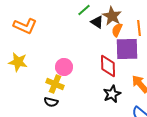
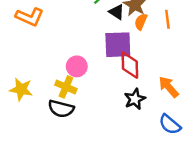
purple square: (127, 49) -> (118, 45), moved
yellow star: (18, 62) -> (21, 89), moved
black semicircle: (51, 102) -> (61, 109), size x1.5

